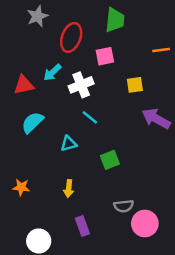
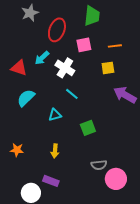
orange line: (161, 50) -> (115, 46), moved
red triangle: (24, 85) -> (19, 68), turned 30
white cross: (81, 85) -> (65, 68), turned -36
purple rectangle: (82, 226) -> (51, 181), moved, turned -49

